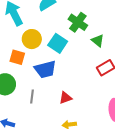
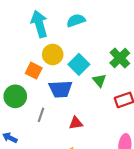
green cross: (78, 22) -> (120, 58), moved
green triangle: (98, 41) -> (99, 80), moved

